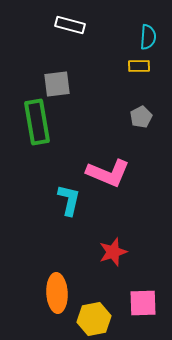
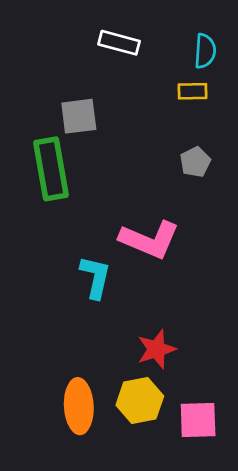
white rectangle: (70, 25) -> (119, 43), moved
yellow hexagon: (94, 319) -> (140, 401), moved

